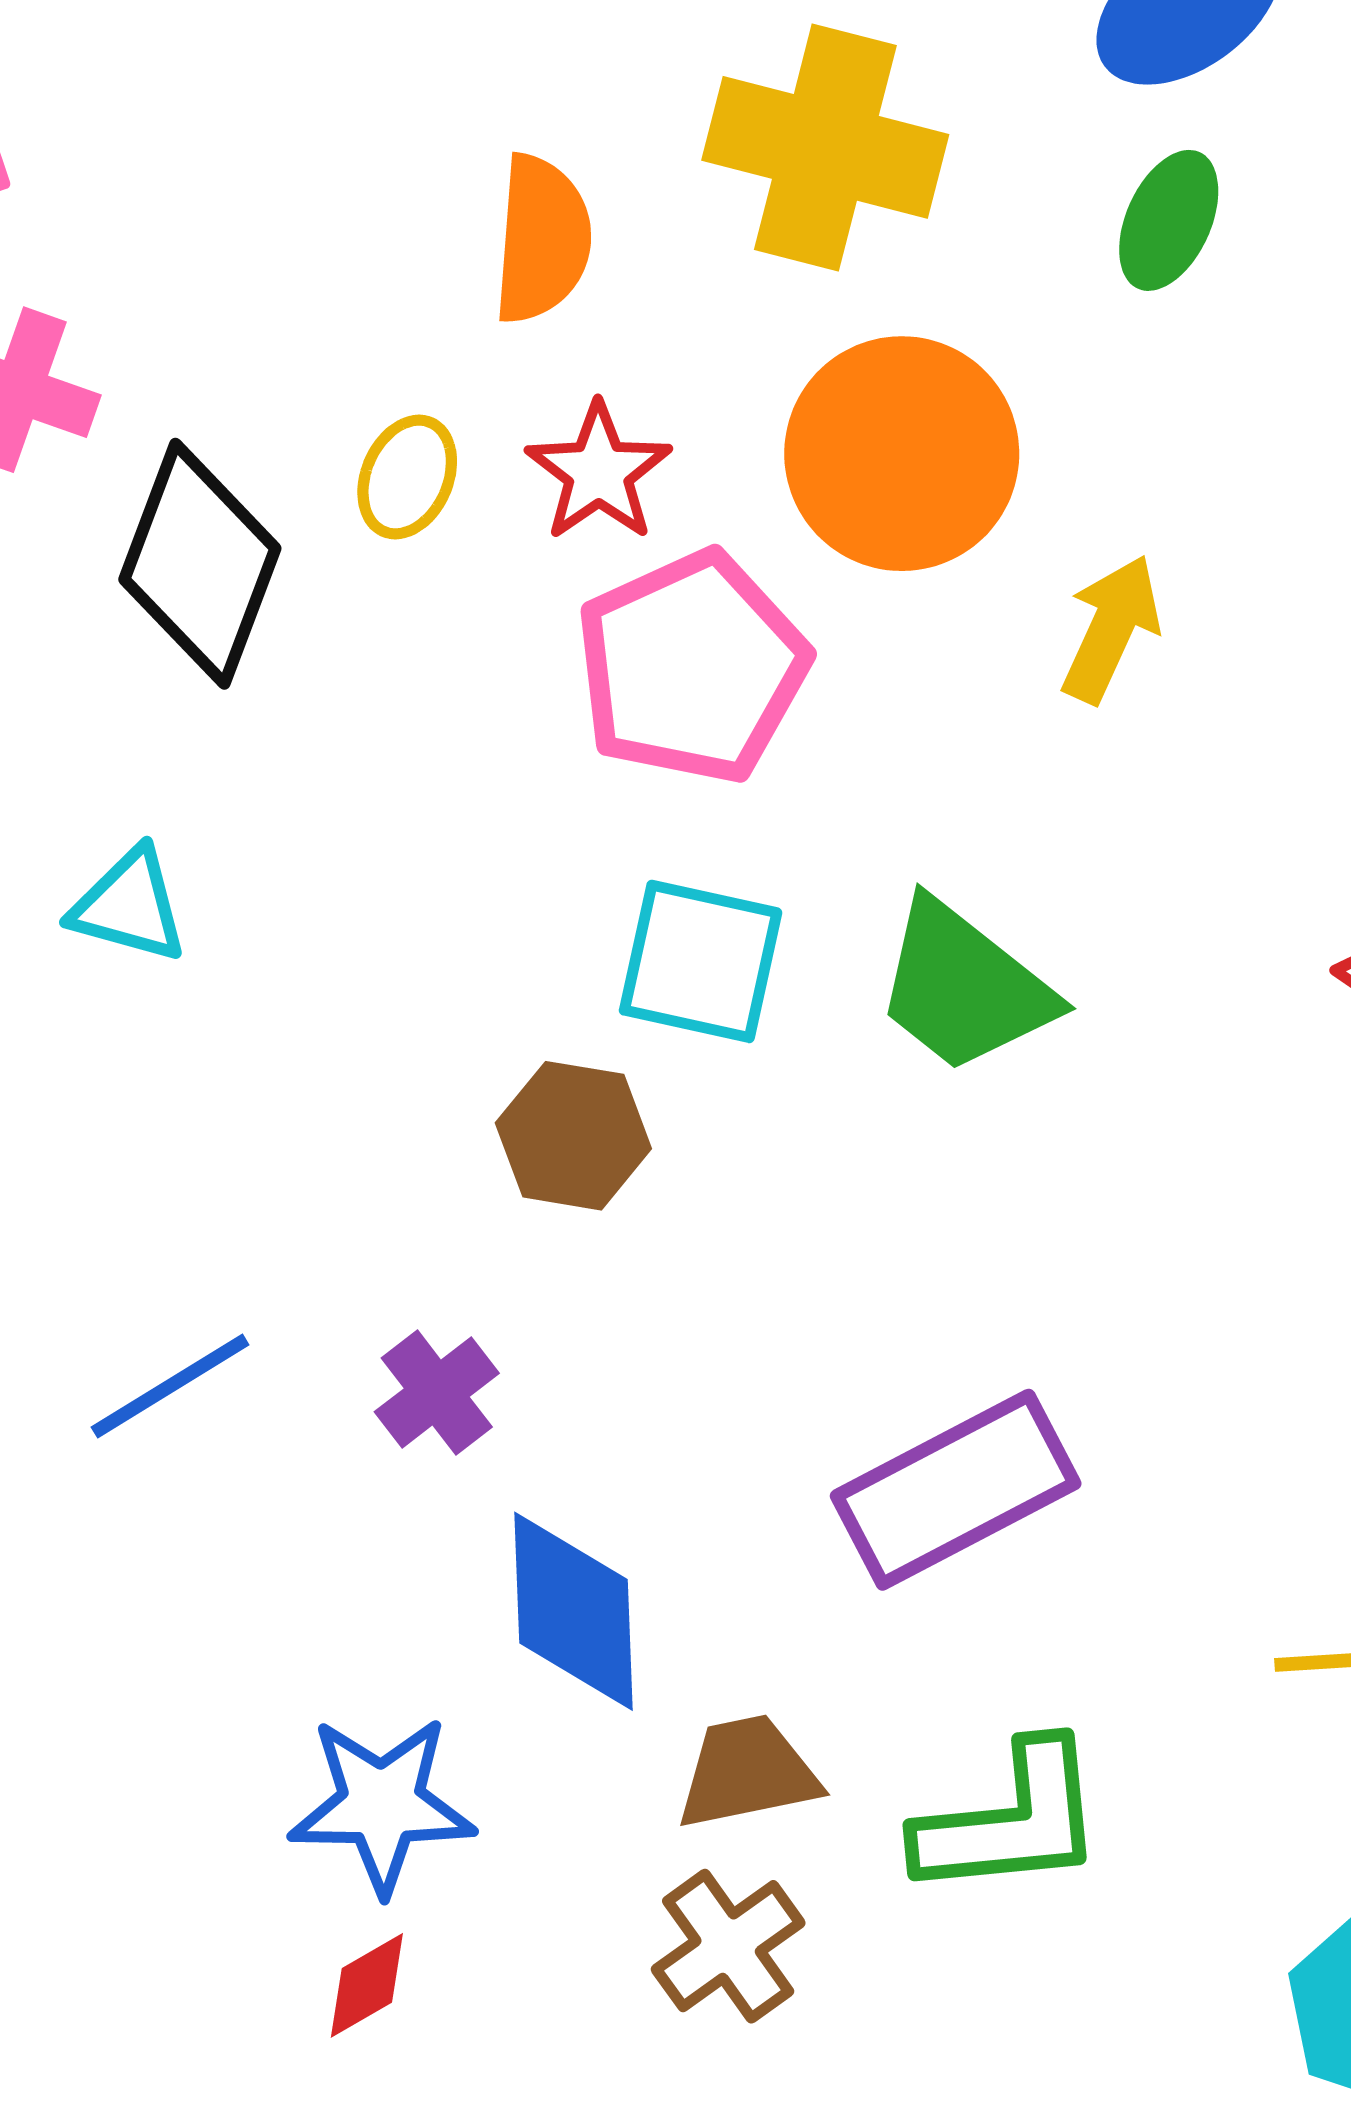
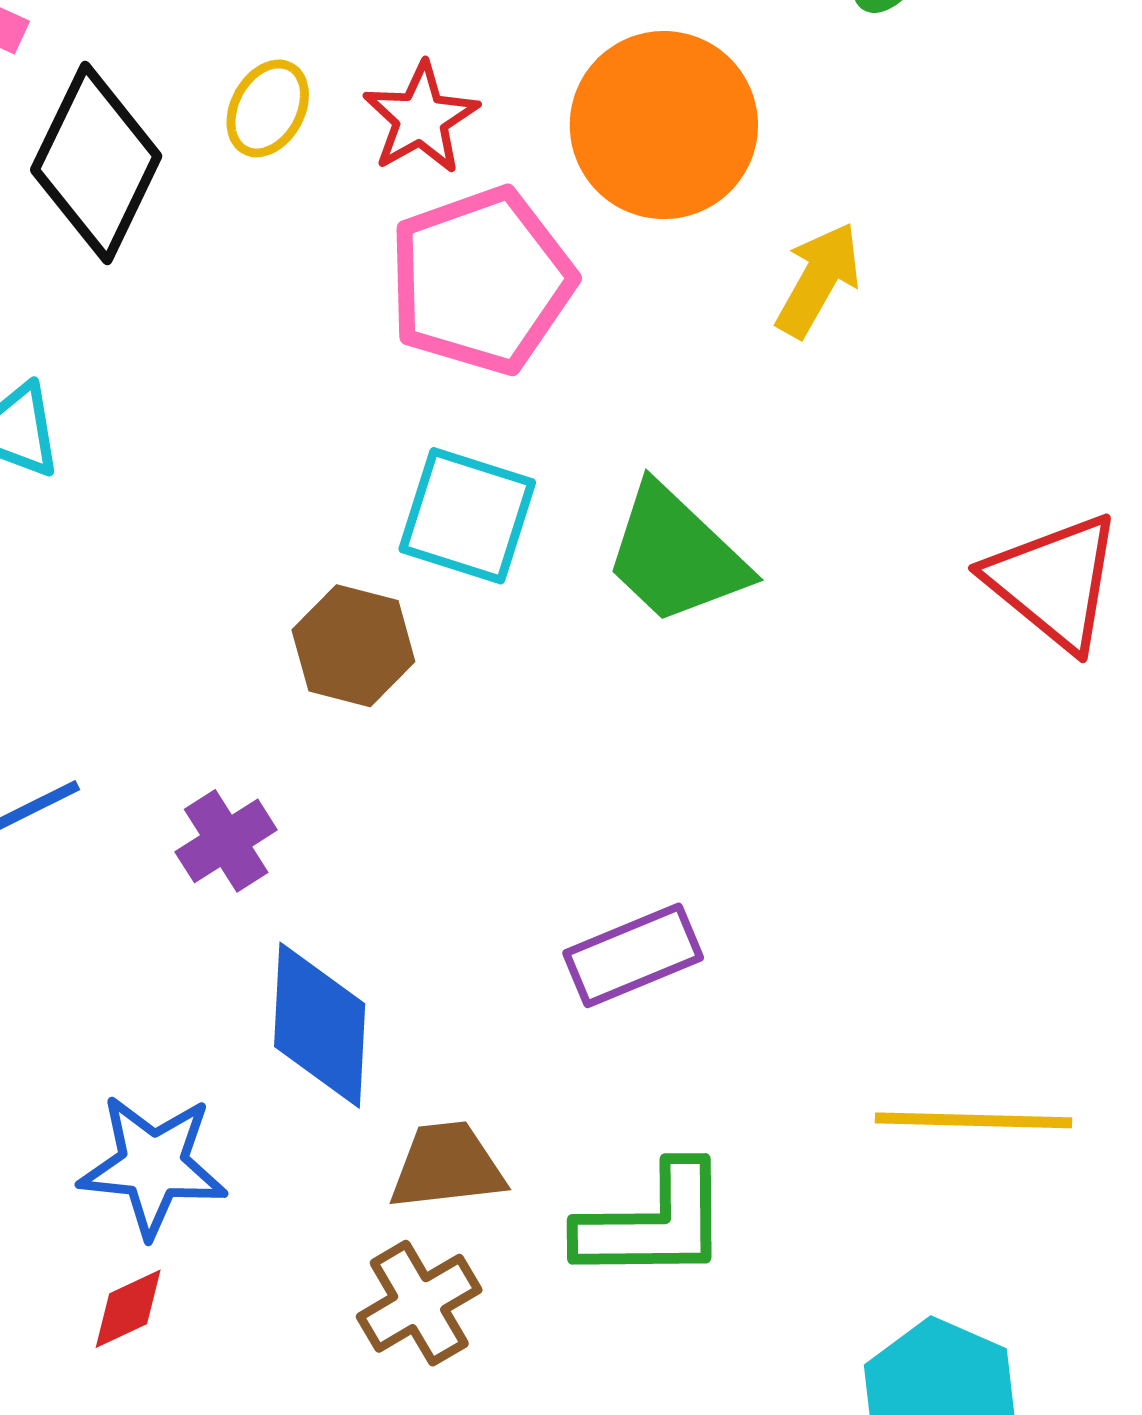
purple rectangle: (956, 1490) -> (633, 955), size x0.7

